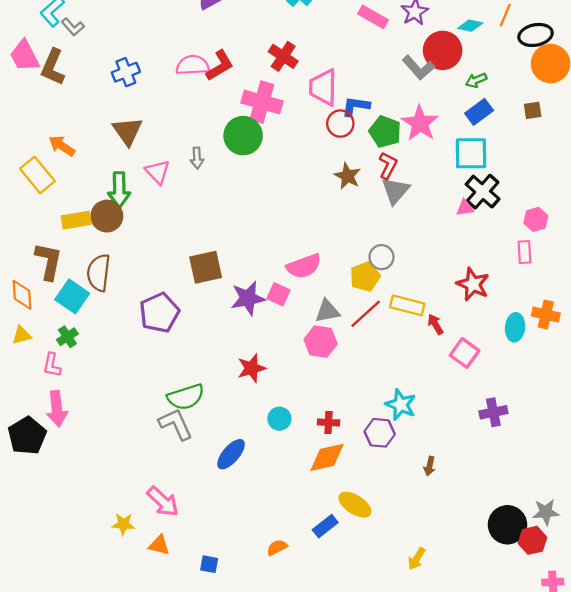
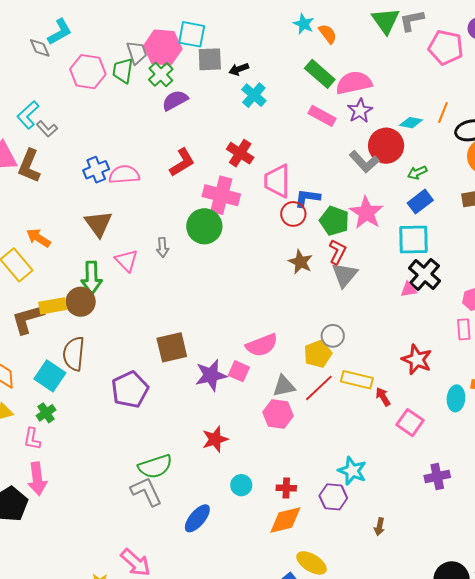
pink semicircle: (193, 65) -> (124, 175), moved
brown L-shape: (49, 261) -> (28, 319), moved, turned -117

